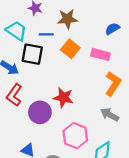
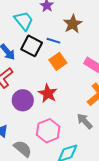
brown star: (67, 19) -> (73, 24), turned 30
blue line: (46, 34) -> (53, 41), moved
orange square: (70, 49) -> (58, 61), moved

